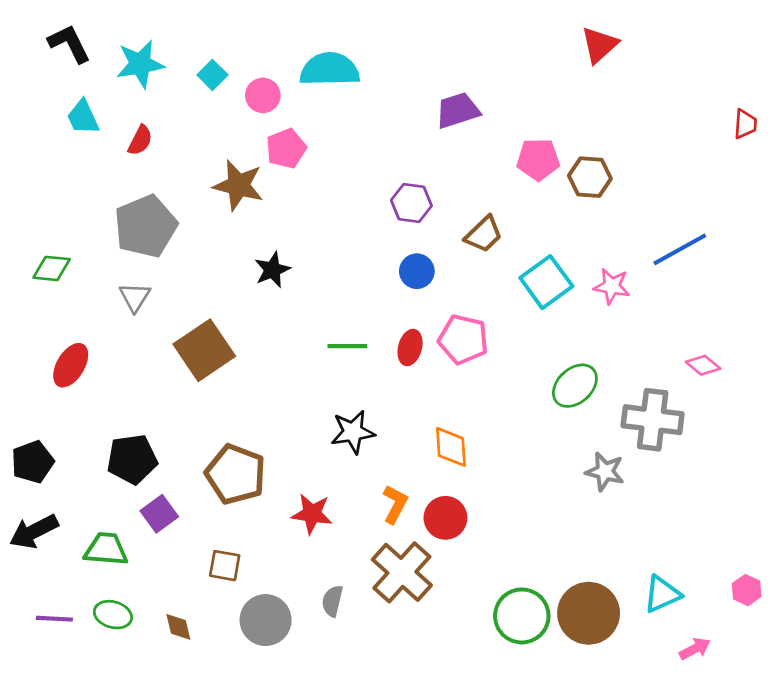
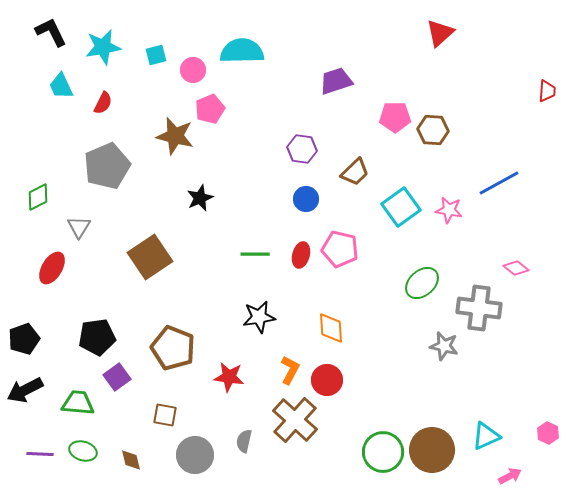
cyan square: (212, 75) -> (156, 55), turned 30
green diamond: (52, 268) -> (38, 197), turned -32
gray triangle: (135, 297) -> (79, 227), moved

